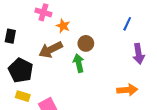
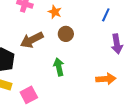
orange star: (63, 26) -> (55, 12), moved
green arrow: (79, 63) -> (59, 67), moved

